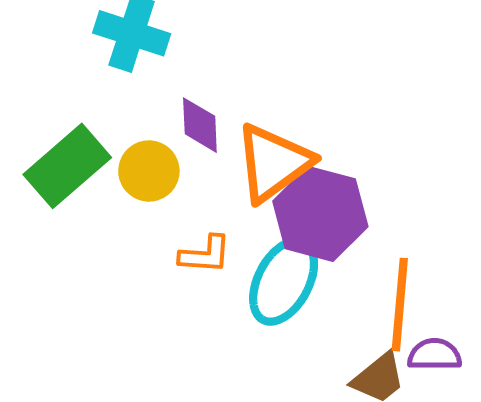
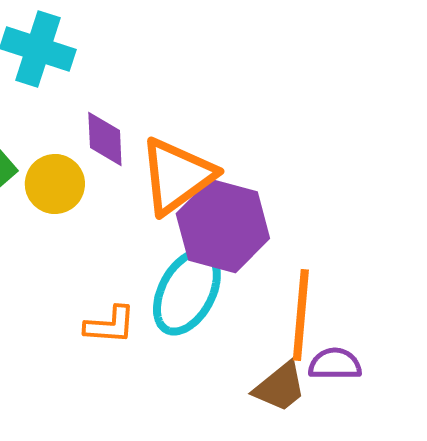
orange L-shape: (205, 255) -> (110, 325), moved

